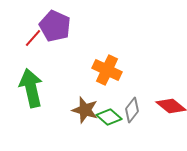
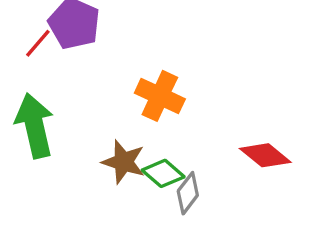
gray diamond: (132, 110) -> (188, 193), moved

